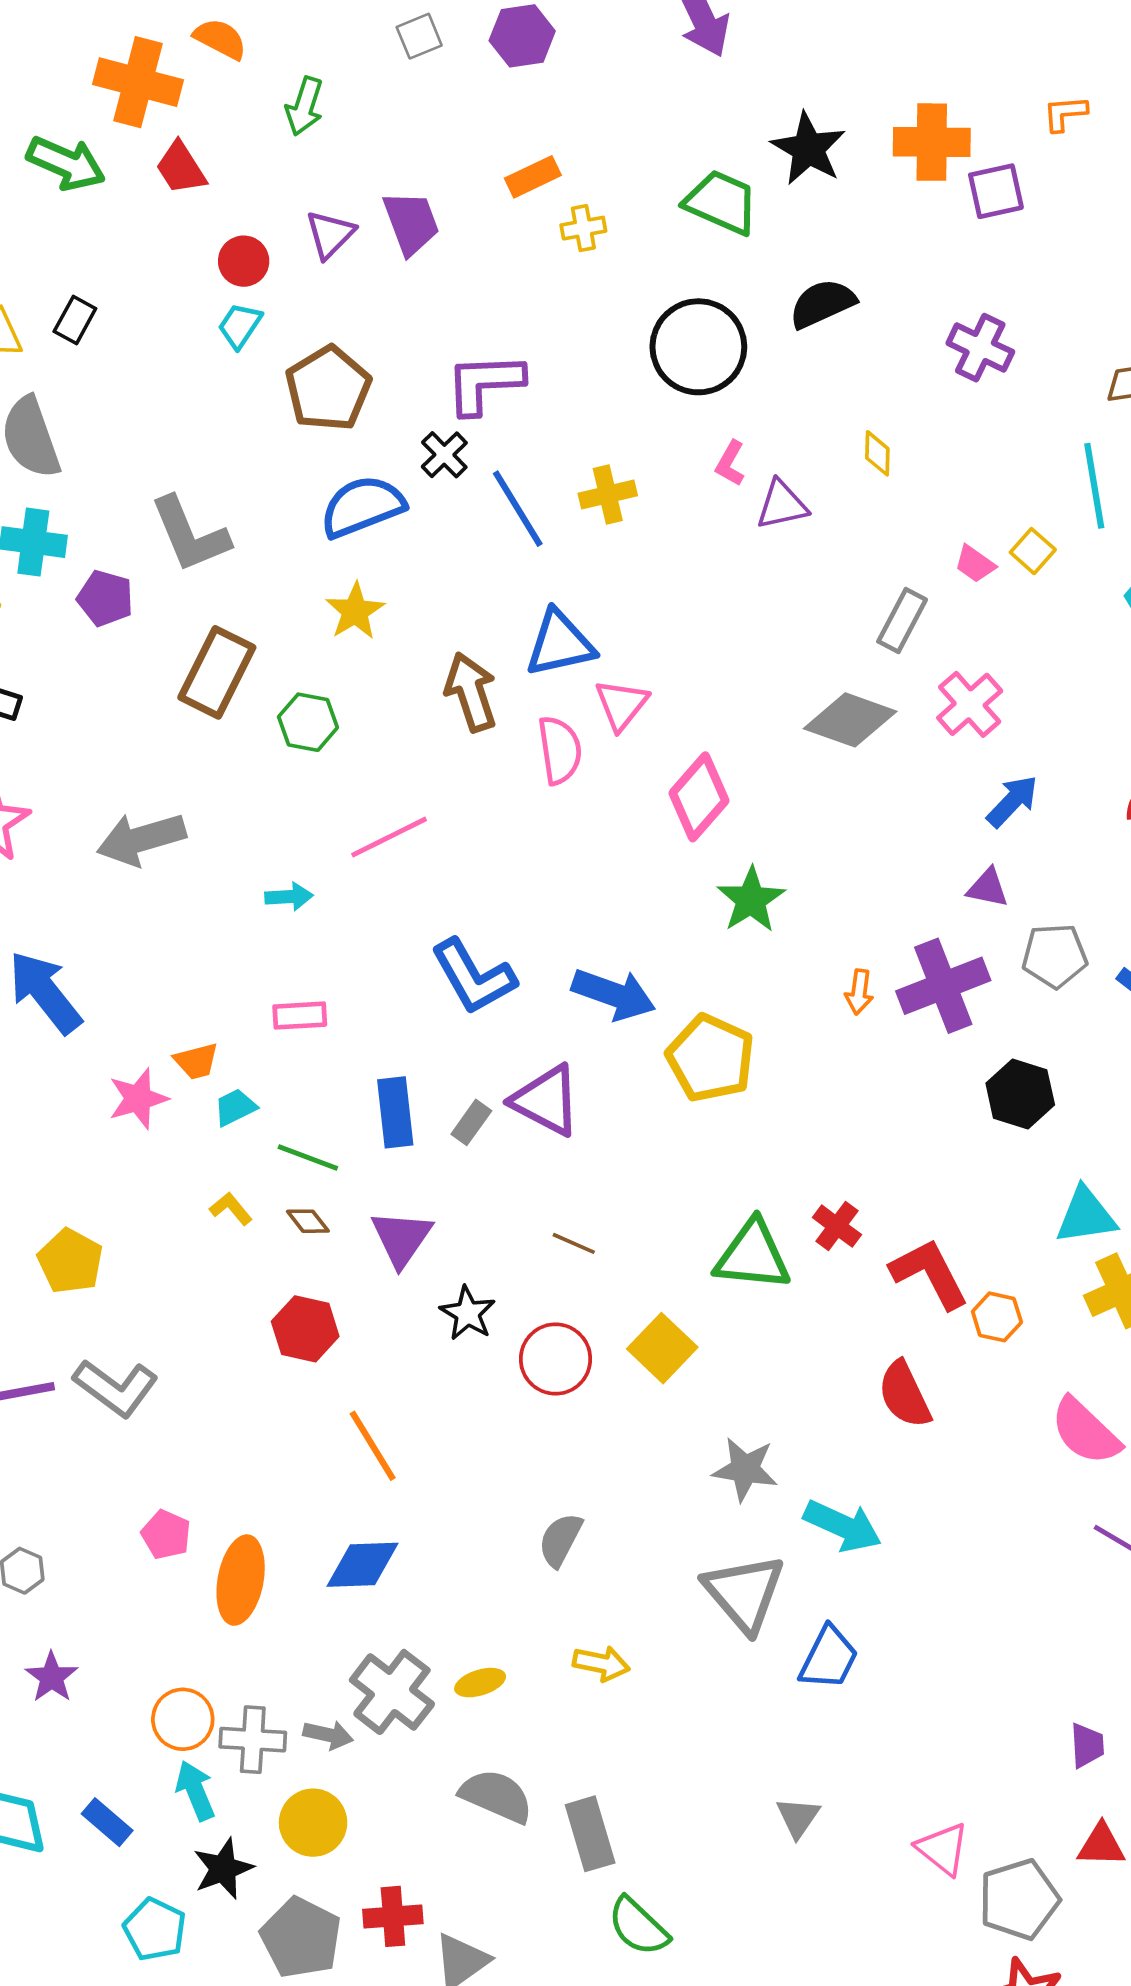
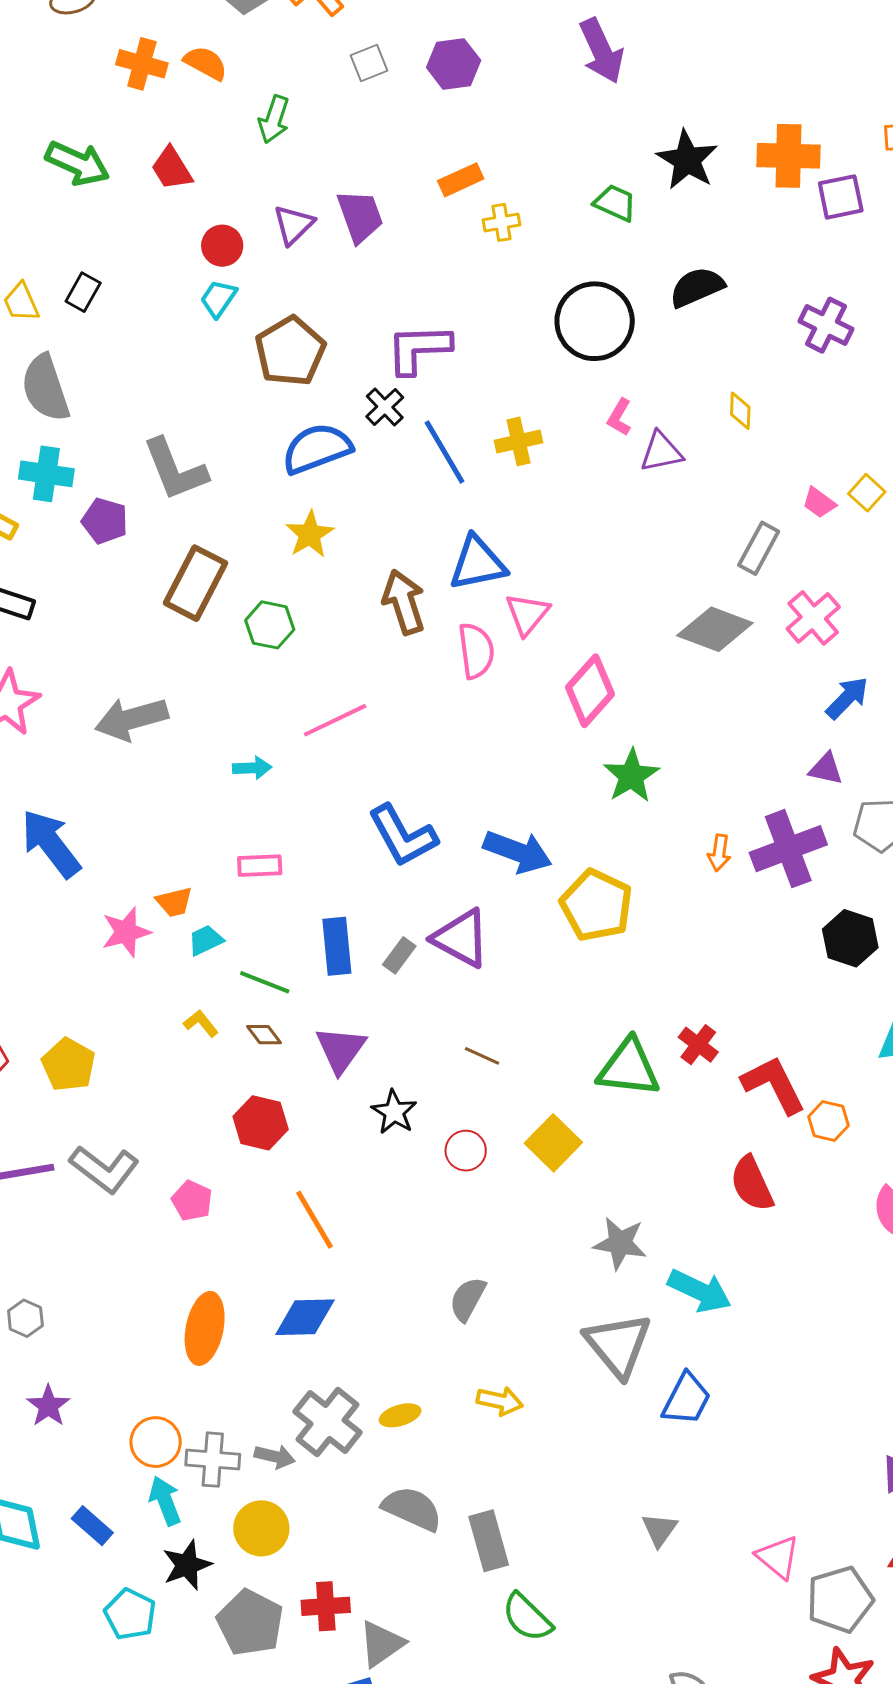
orange cross: (138, 82) -> (142, 64), moved, size x0.7
green trapezoid: (721, 202) -> (615, 203), size x0.7
red circle: (556, 1359) -> (466, 1151), size x0.7
pink pentagon: (166, 1535) -> (192, 1201), moved

